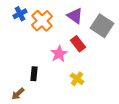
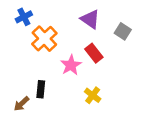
orange cross: (42, 21) -> (44, 39), moved
gray square: (102, 26) -> (123, 31), size x0.6
brown arrow: (18, 94) -> (21, 104), moved

